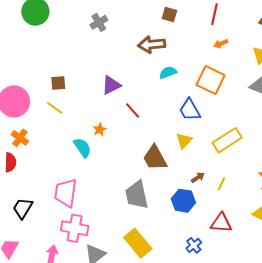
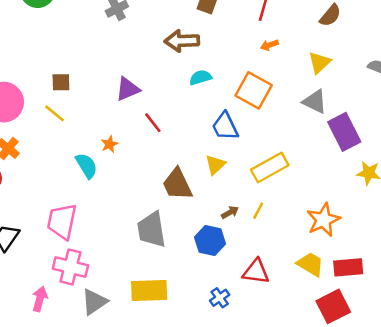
yellow line: (221, 184) -> (258, 211), moved
yellow rectangle: (138, 243) -> (149, 291), turned -56

